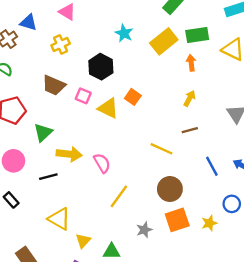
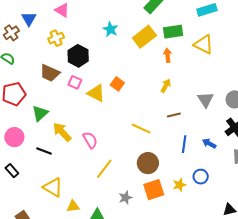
blue triangle: (28, 22) -> (29, 19), turned 42
black hexagon: (101, 67) -> (78, 56), moved
brown line: (190, 130) -> (174, 115), moved
yellow arrow: (69, 154) -> (62, 132), turned -140
blue line: (212, 166) -> (184, 144), turned 36
black line: (48, 177) -> (44, 151), turned 35
yellow star: (209, 223) -> (179, 185), moved
yellow triangle: (83, 241) -> (73, 206), turned 40

